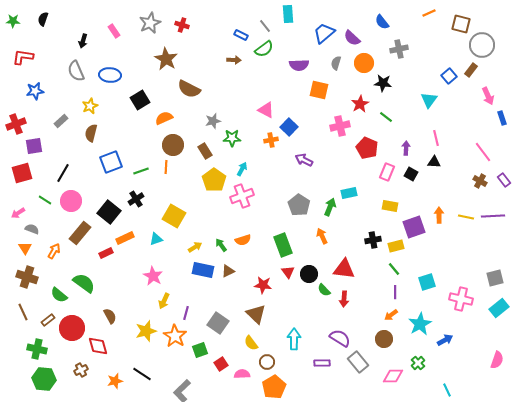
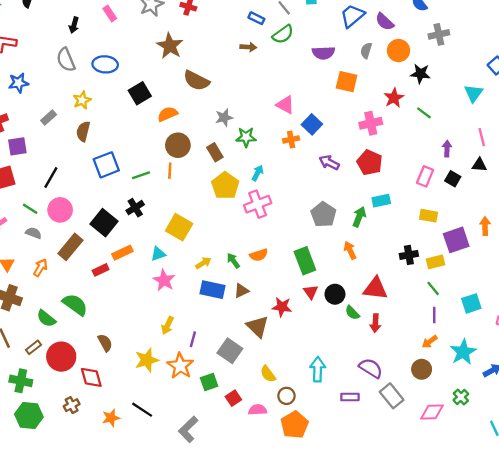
red pentagon: (367, 148) -> (370, 163), moved
gray semicircle: (32, 229) -> (34, 233), moved
pink star: (153, 276) -> (164, 280), moved
brown triangle: (256, 314) -> (258, 327), moved

